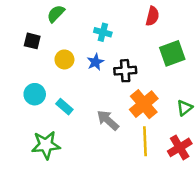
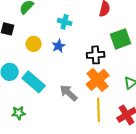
black cross: (125, 71) -> (96, 55), moved
cyan rectangle: (64, 107) -> (34, 82), size x1.6
green star: (46, 145) -> (19, 113), size x0.6

